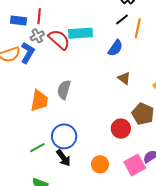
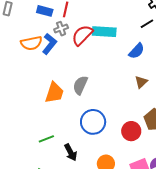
red semicircle: (59, 40) -> (82, 35), turned -95
brown triangle: (124, 78) -> (141, 82), turned 32
blue circle: (64, 136) -> (93, 122), moved

